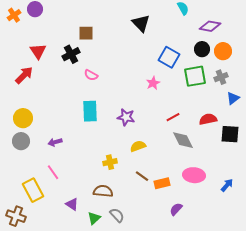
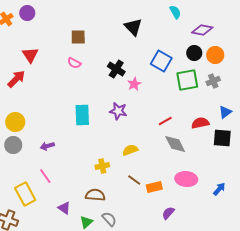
black cross: (71, 54) -> (116, 69), moved, turned -30
pink semicircle: (91, 75) -> (74, 63), moved
pink star: (153, 83) -> (134, 84), moved
blue triangle: (233, 98) -> (225, 112), moved
purple star: (126, 117) -> (118, 111), moved

